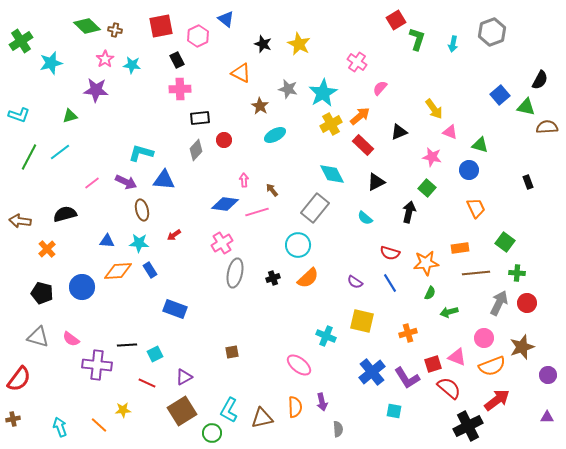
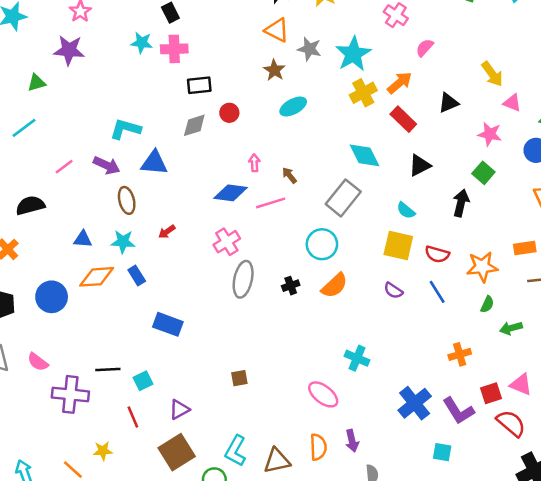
cyan star: (132, 65) -> (142, 43), moved
orange triangle: (241, 73) -> (277, 30), moved
gray diamond: (196, 150) -> (194, 125), turned 30
yellow square: (362, 321) -> (398, 245), moved
red line: (147, 383) -> (133, 417), turned 42

